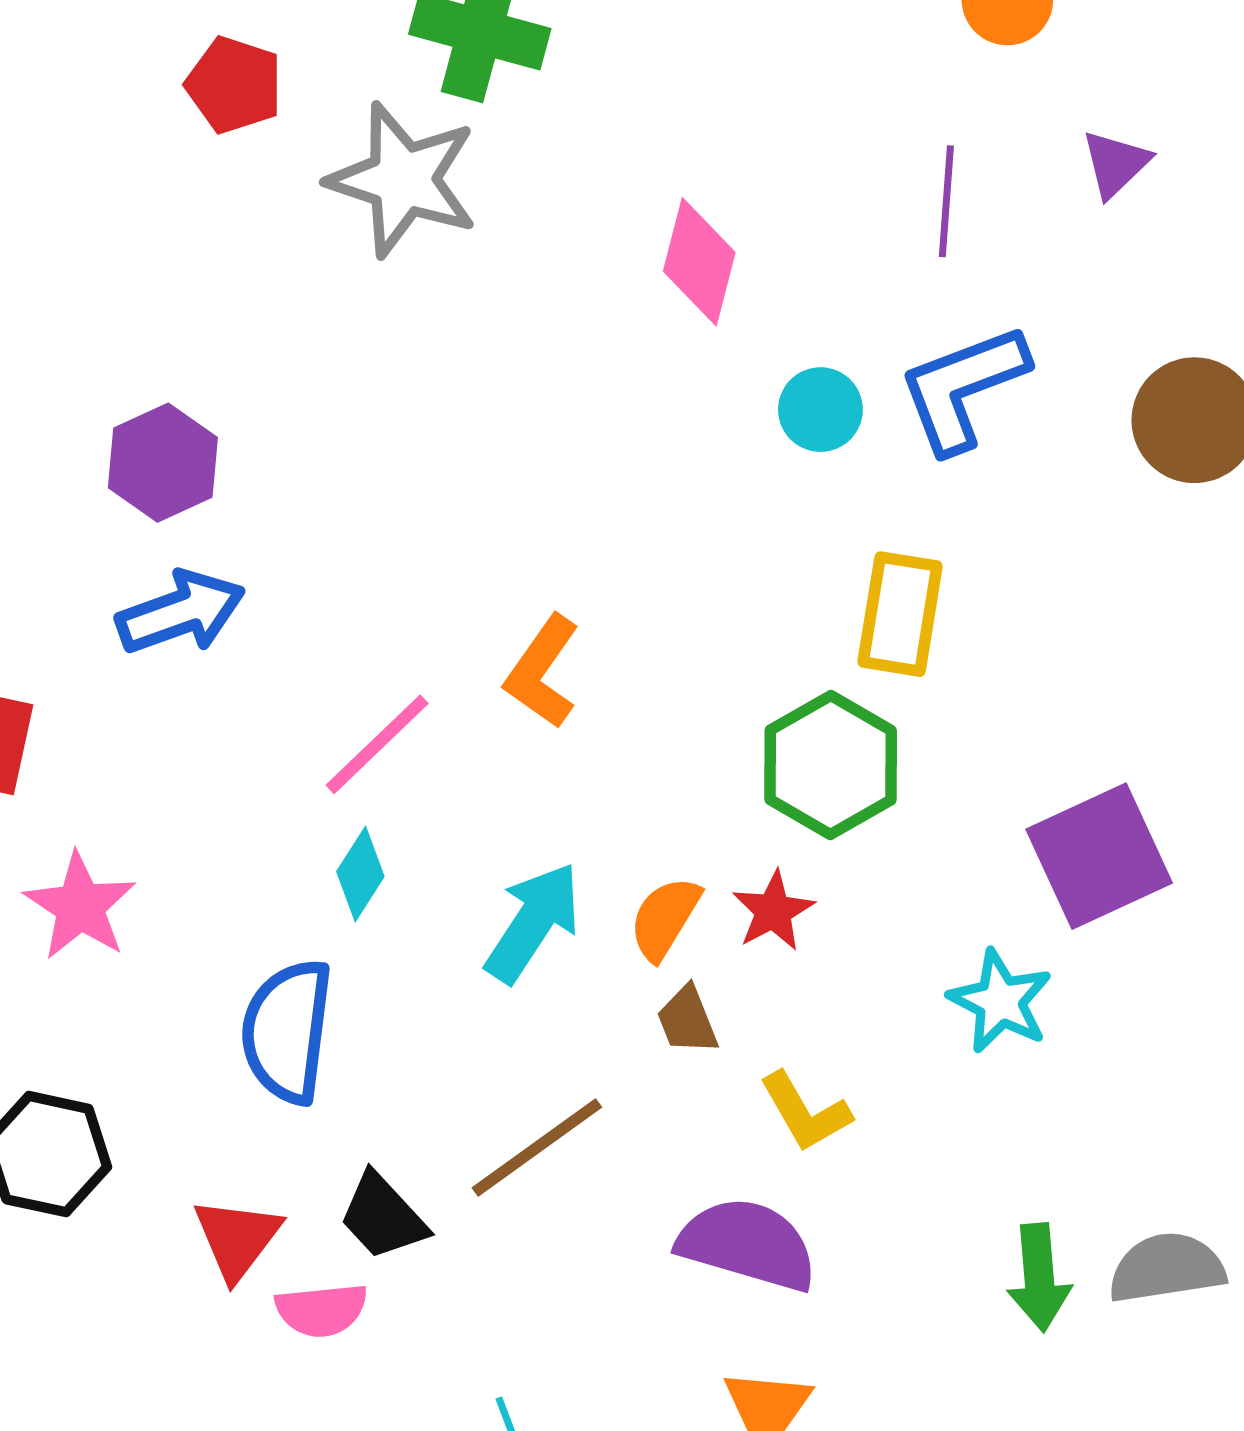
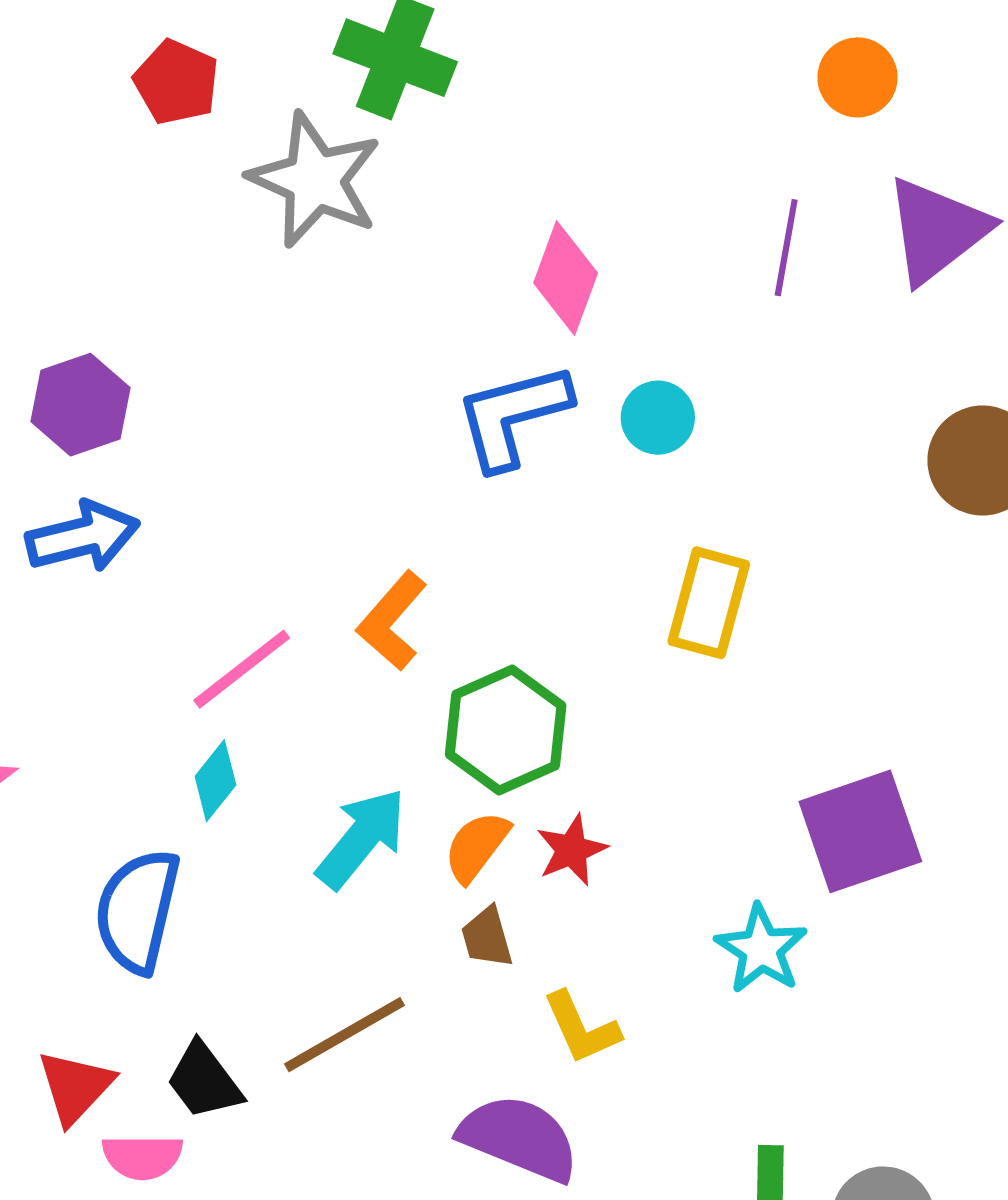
purple triangle: (1116, 164) -> (937, 230), size x1.8
blue L-shape: (963, 388) -> (513, 416), moved
green hexagon: (831, 765) -> (506, 730), moved

